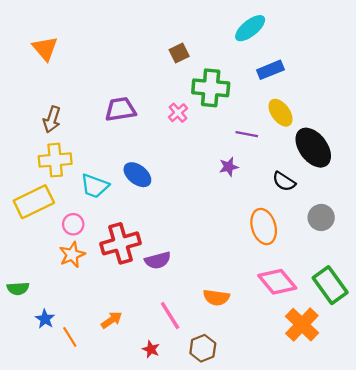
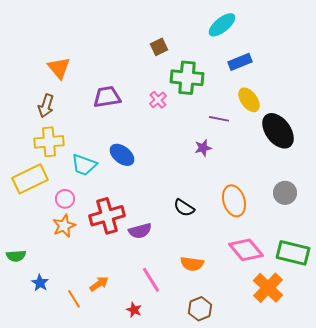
orange triangle: (45, 48) -> (59, 68), moved
black semicircle: (284, 181) -> (184, 208), moved
green rectangle: (330, 285) -> (293, 253), turned -40
orange line: (70, 337) -> (74, 299), moved
brown hexagon: (203, 348) -> (200, 309), moved

